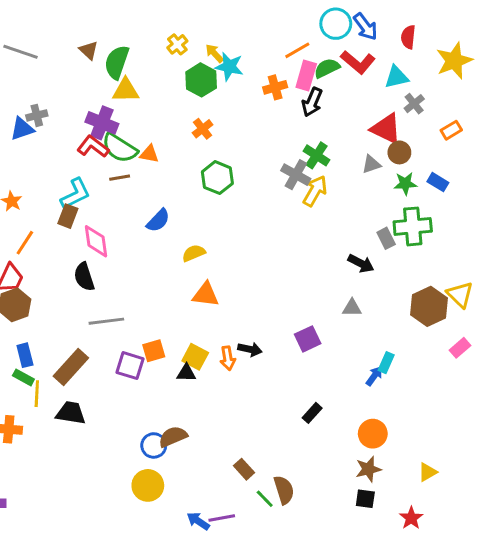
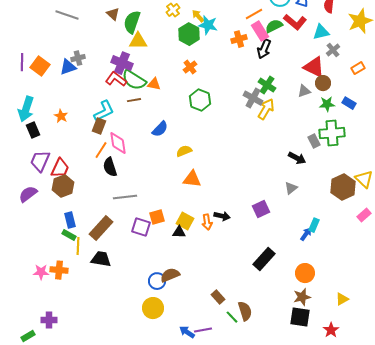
pink rectangle: (306, 75) -> (260, 31), turned -48
orange line: (25, 243) -> (101, 150), moved
gray triangle: (352, 308) -> (291, 188), turned -40
black rectangle: (312, 413) -> (264, 259), size x1.6
black square: (365, 499) -> (300, 317), size x1.5

